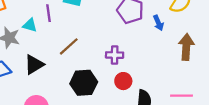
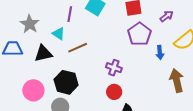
cyan triangle: (30, 25) -> (59, 34), moved
brown arrow: (186, 47) -> (177, 80), turned -35
black hexagon: (84, 83) -> (66, 82), moved

